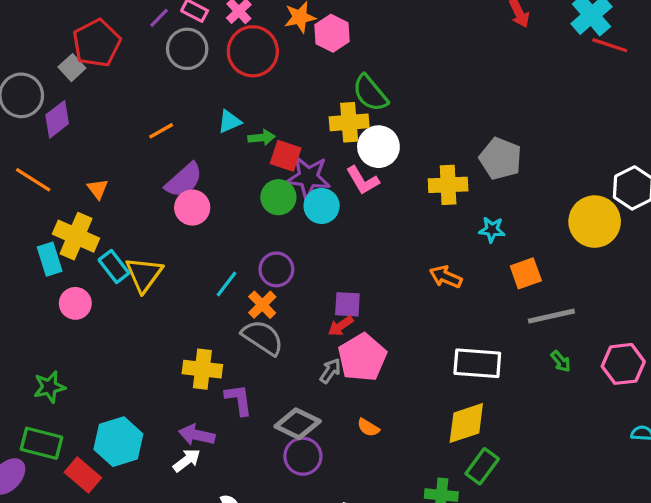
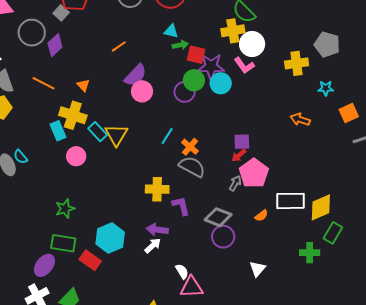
cyan triangle: (229, 122) -> (171, 31), moved, turned 42
purple circle: (276, 269) -> (185, 92), moved
white rectangle: (477, 363) -> (290, 201), moved
orange semicircle: (368, 428) -> (261, 216), turned -64

